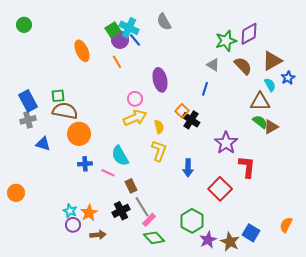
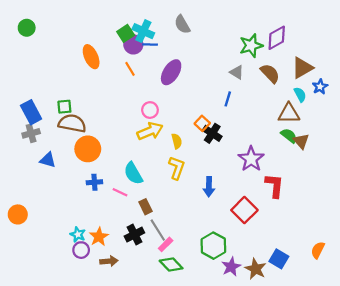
blue line: (135, 40) -> (150, 44), turned -48
purple ellipse: (160, 80) -> (171, 72), moved, turned 45
brown triangle: (271, 127) -> (301, 141), turned -42

